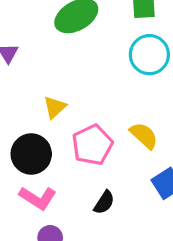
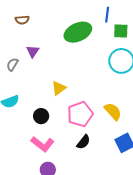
black circle: (31, 154) -> (41, 116), size x0.6
black semicircle: (104, 202) -> (83, 142), moved

